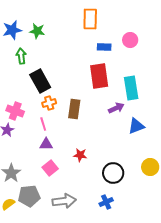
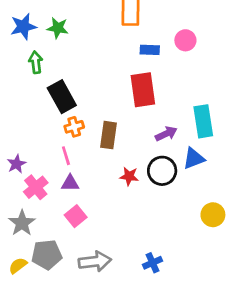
cyan rectangle: (131, 88) -> (203, 121), moved
pink cross: (15, 111) -> (36, 187), moved, turned 30
red star: (80, 155) -> (129, 176), moved
black circle: (113, 173) -> (162, 171), moved

